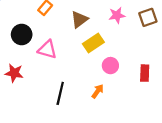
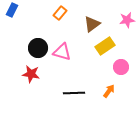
black circle: (22, 35) -> (38, 48), moved
black line: (60, 93) -> (74, 93), turned 75

